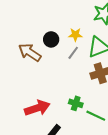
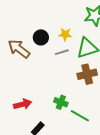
gray line: (73, 53) -> (62, 52), turned 32
red arrow: (37, 108) -> (23, 104), size x0.7

